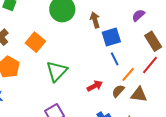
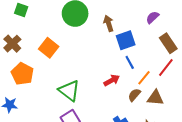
green triangle: (57, 71) -> (69, 91), moved, turned -35
red arrow: (95, 86) -> (112, 80), moved

